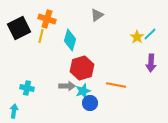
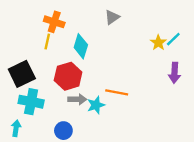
black square: (19, 28) -> (22, 74), moved
red hexagon: (82, 68) -> (68, 76), moved
orange line: (116, 85) -> (117, 92), moved
cyan cross: (27, 88) -> (31, 102), size x1.5
blue circle: (90, 103) -> (63, 131), moved

